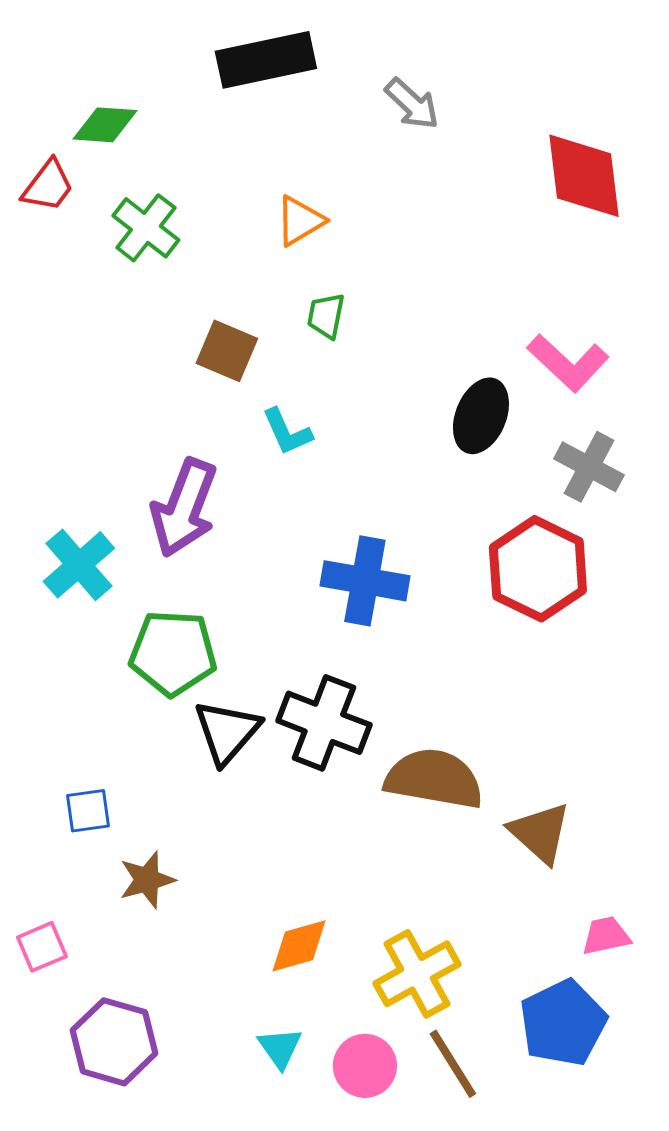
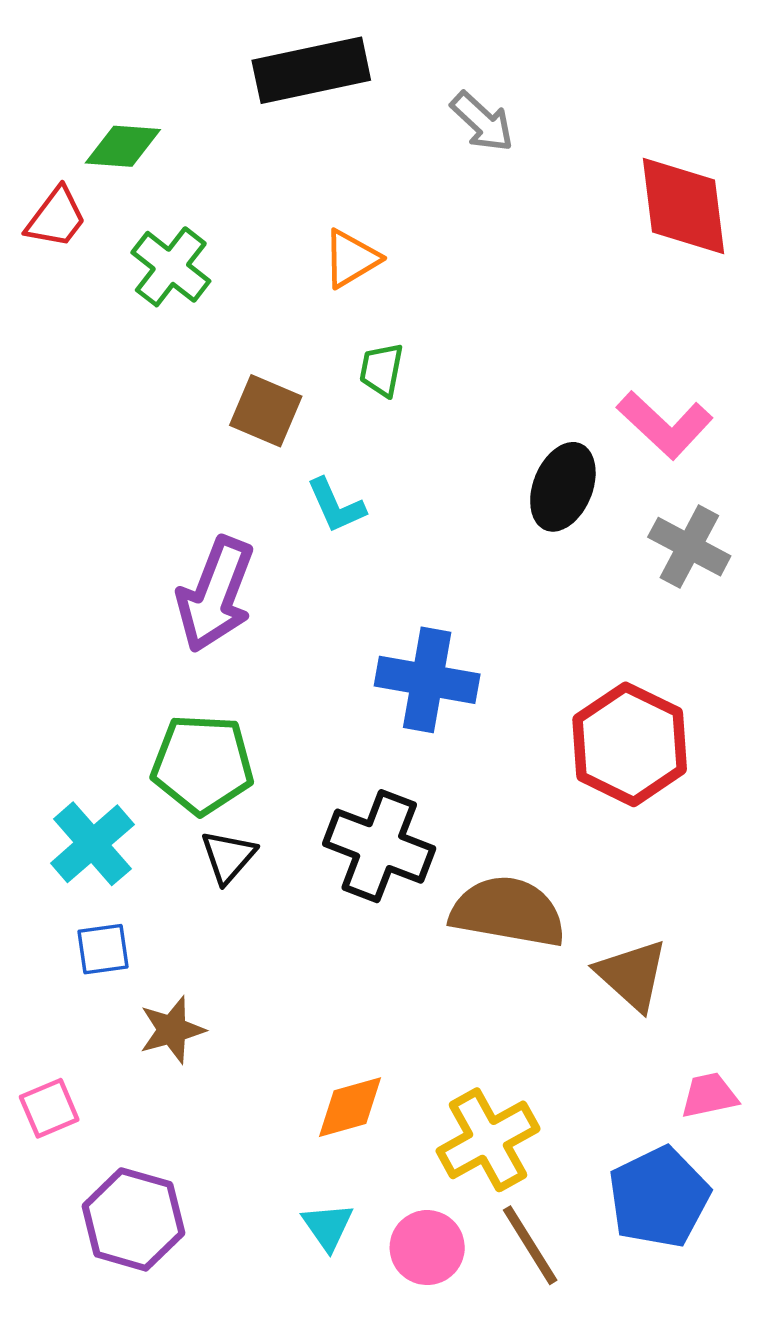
cyan cross: (79, 565) -> (92, 844), moved
red hexagon: (538, 569) -> (630, 744), moved
black triangle: (227, 732) -> (228, 857), moved, size x0.7

